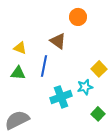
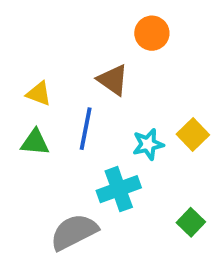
cyan star: (85, 87) -> (148, 144), moved
gray semicircle: (17, 120) -> (74, 232), moved

